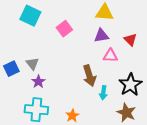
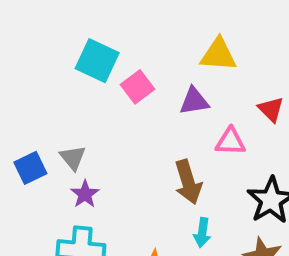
cyan square: (30, 16) -> (97, 61), moved
purple triangle: (101, 36) -> (194, 101), moved
cyan arrow: (103, 93) -> (202, 233), moved

